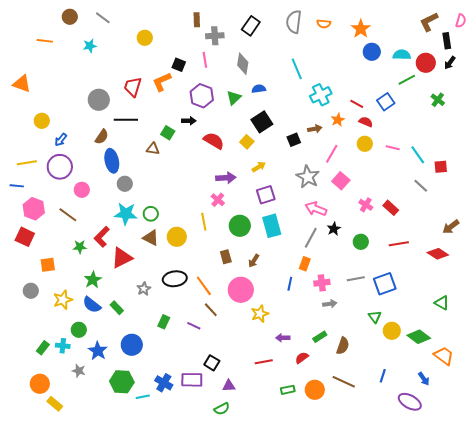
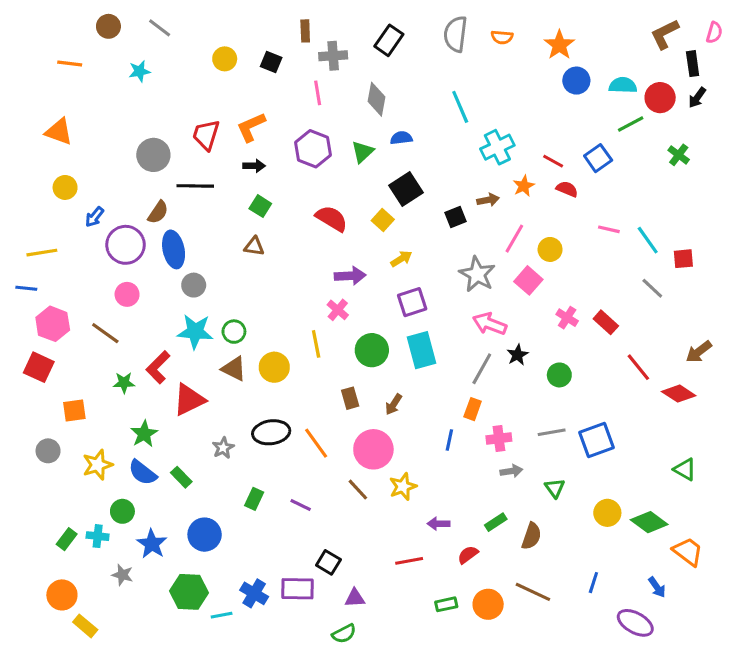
black square: (179, 65) -> (271, 62), moved
orange triangle: (22, 84) -> (59, 132), moved
black arrow: (189, 121) -> (254, 166), moved
yellow circle: (365, 144) -> (550, 249), moved
brown triangle: (153, 149) -> (254, 246), moved
purple circle: (60, 167) -> (126, 245), moved
red line: (399, 244) -> (638, 367), moved, turned 60
brown line: (211, 310) -> (358, 490), moved
green triangle: (375, 317) -> (555, 488), moved

